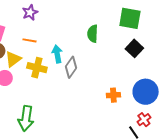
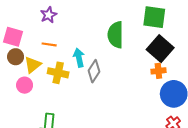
green semicircle: (93, 34) -> (116, 35), size x1.4
black square: (134, 48) -> (160, 49), size x1.4
orange cross: (113, 95) -> (158, 71), moved

